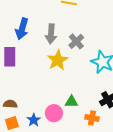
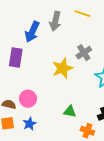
gray arrow: (51, 34) -> (55, 21), moved
pink circle: (54, 113) -> (28, 99), moved

